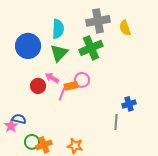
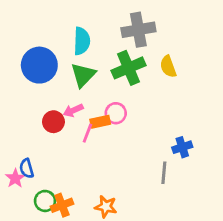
yellow semicircle: (125, 28) -> (168, 67), moved
pink arrow: (52, 78) -> (73, 110), turned -56
blue semicircle: (19, 119) -> (27, 168), turned -120

